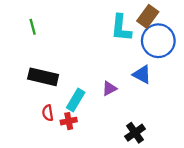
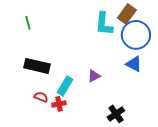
blue triangle: (142, 74) -> (134, 64), moved
red semicircle: (48, 113) -> (41, 97), turned 120

